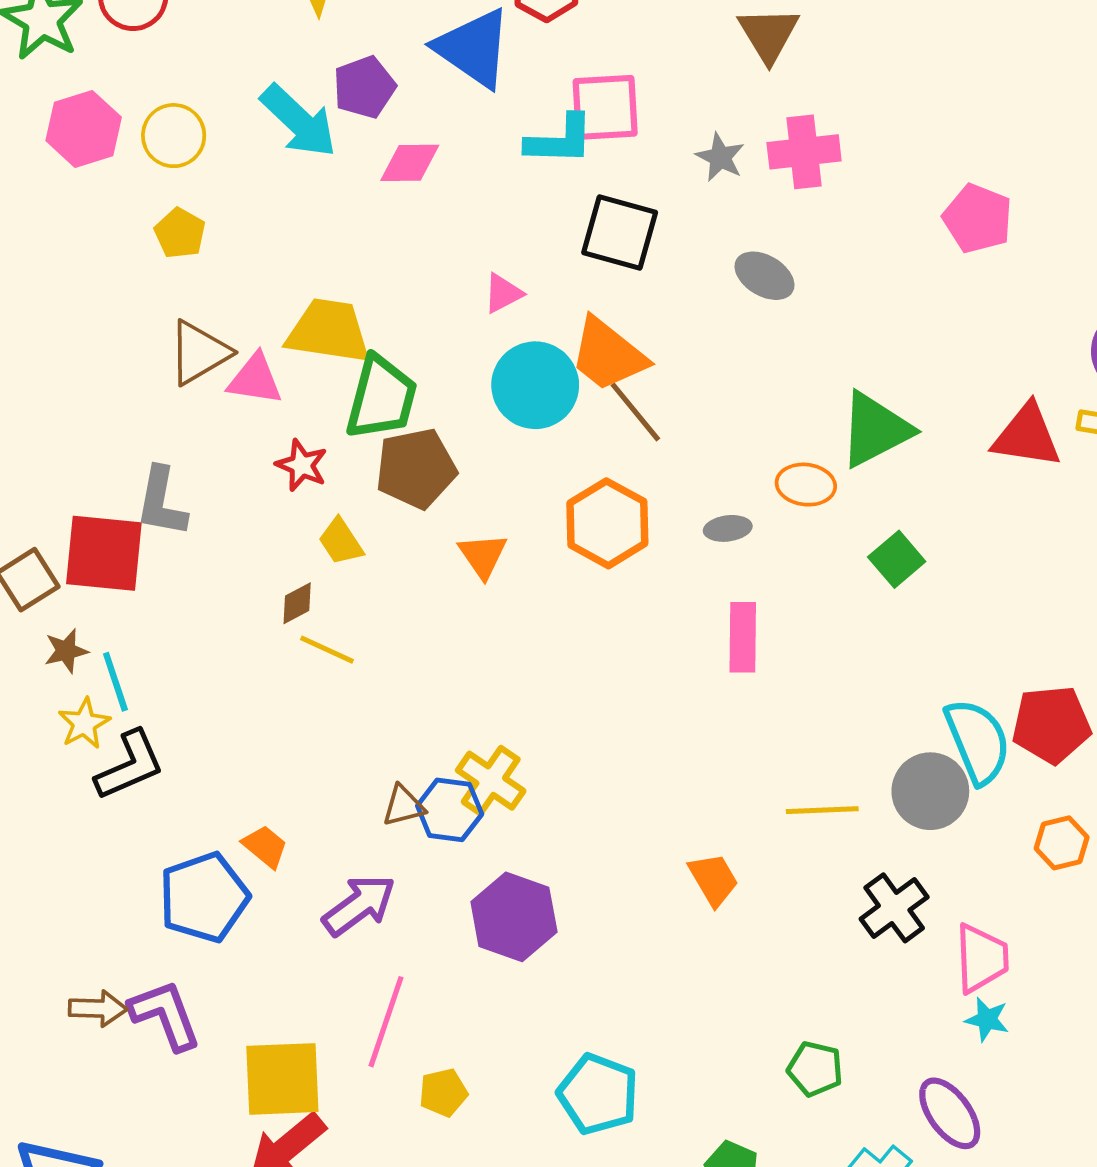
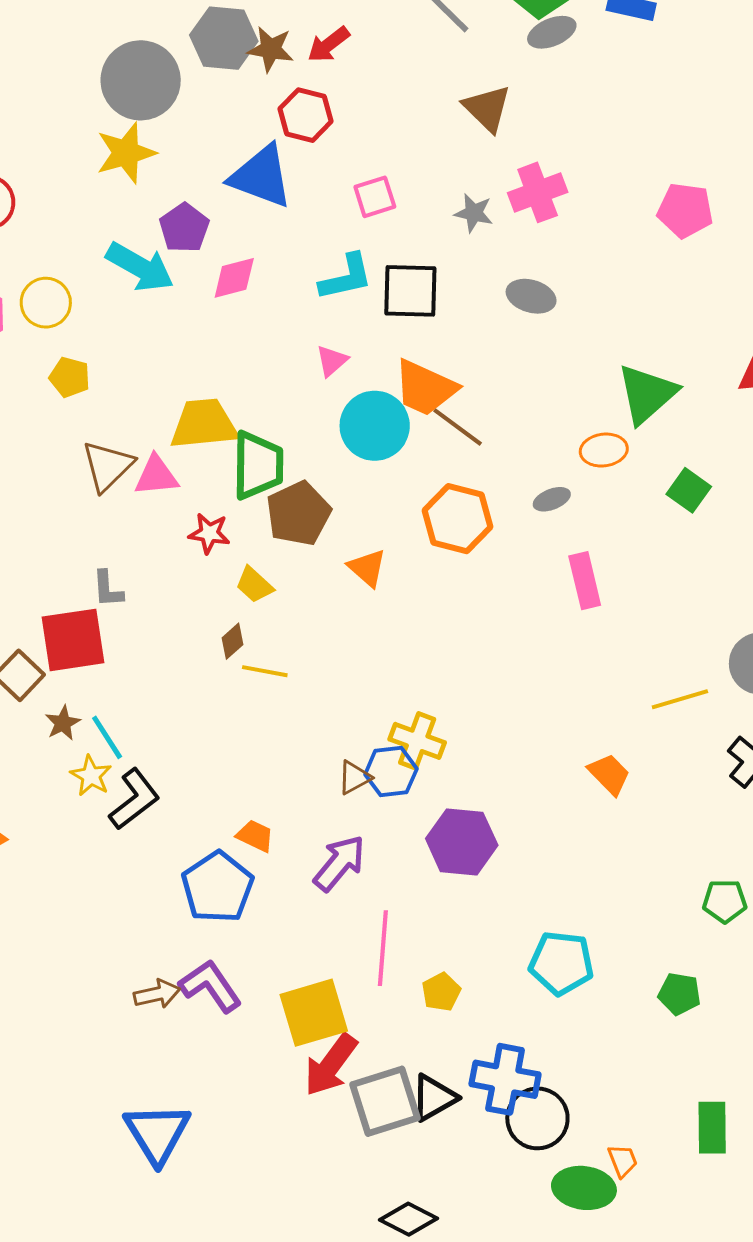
pink square: (605, 107) -> (375, 197), size x0.7
cyan L-shape: (560, 140) -> (346, 277), moved
gray L-shape: (161, 502) -> (108, 589), size x0.7

